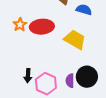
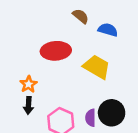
orange star: (20, 25) -> (29, 84), moved
black arrow: (28, 76) -> (29, 105), moved

